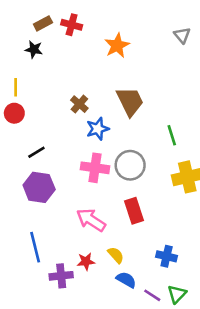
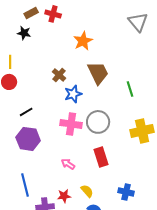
gray triangle: (182, 35) -> (138, 22), size x1.5
orange star: (117, 46) -> (83, 41), moved
green line: (172, 135) -> (130, 89), moved
pink arrow: (91, 220) -> (68, 164), size x0.6

